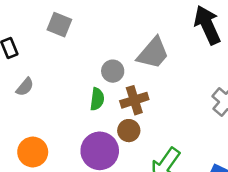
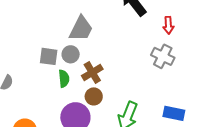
gray square: (59, 25) -> (49, 56), moved
gray trapezoid: (153, 53) -> (81, 29), moved

